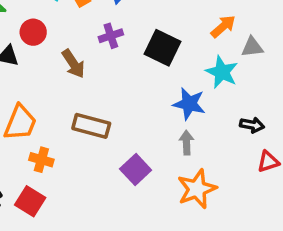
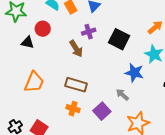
brown arrow: (73, 64) -> (76, 49), moved
gray arrow: (187, 143) -> (122, 95), moved, turned -48
orange cross: (41, 160) -> (73, 109), moved

